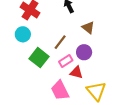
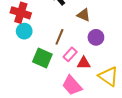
cyan circle: (23, 34) -> (24, 31), moved
purple circle: (84, 52) -> (96, 37), moved

